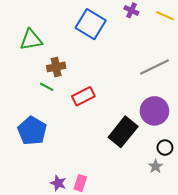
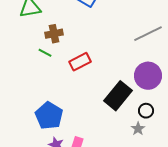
blue pentagon: (32, 131) -> (49, 116), moved
black circle: (165, 148) -> (146, 111), moved
gray star: (156, 166) -> (138, 129), moved

